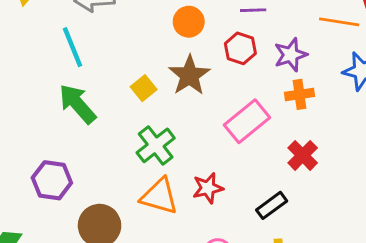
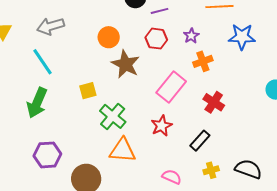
orange circle: (189, 22) -> (109, 37), moved
purple star: (291, 55) -> (191, 36), size x0.7
yellow square: (144, 88) -> (88, 91), moved, turned 36
green arrow: (77, 104) -> (37, 103), moved, turned -104
red star: (208, 188) -> (161, 126), moved

